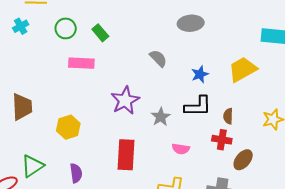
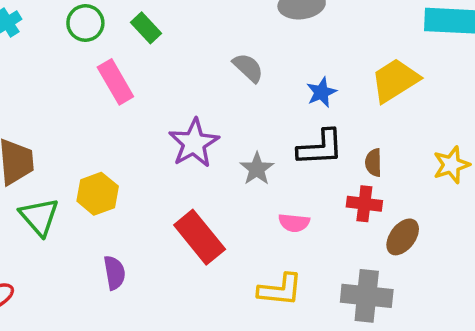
pink rectangle: (81, 63) -> (115, 82), turned 60
red rectangle: (126, 155) -> (200, 237), turned -40
green triangle: (33, 166) -> (39, 217), moved, turned -35

